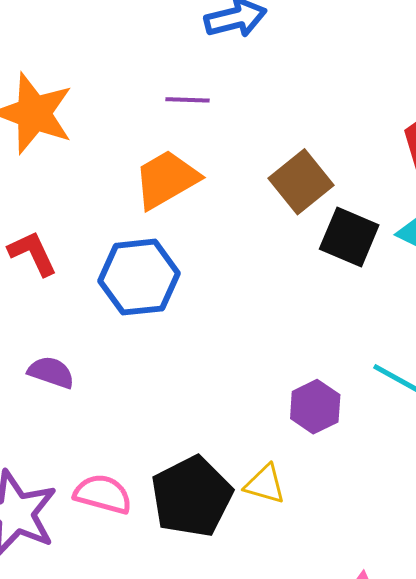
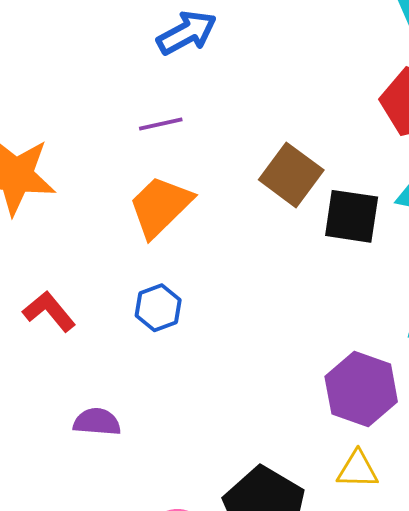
blue hexagon: (139, 277) -> (158, 308), size x0.6
purple hexagon: (315, 407) -> (361, 389), size x1.4
yellow triangle: (265, 484) -> (358, 470), moved

